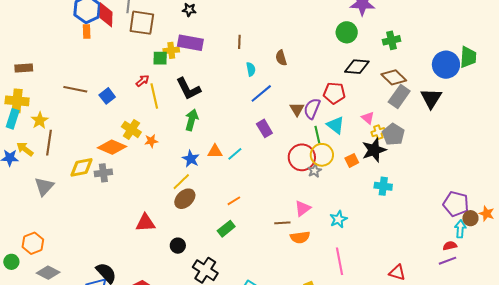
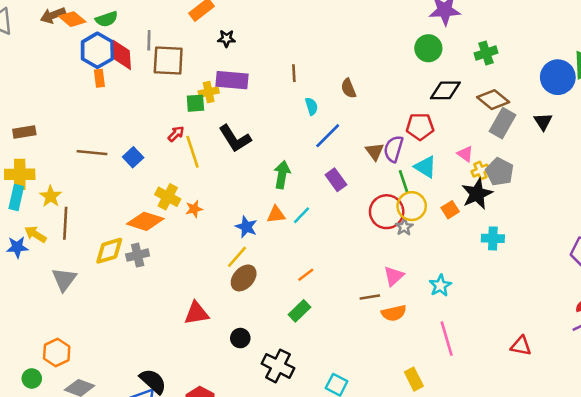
black triangle: (431, 98) -> (543, 122), size x0.7
green arrow: (192, 120) -> (282, 175), moved

